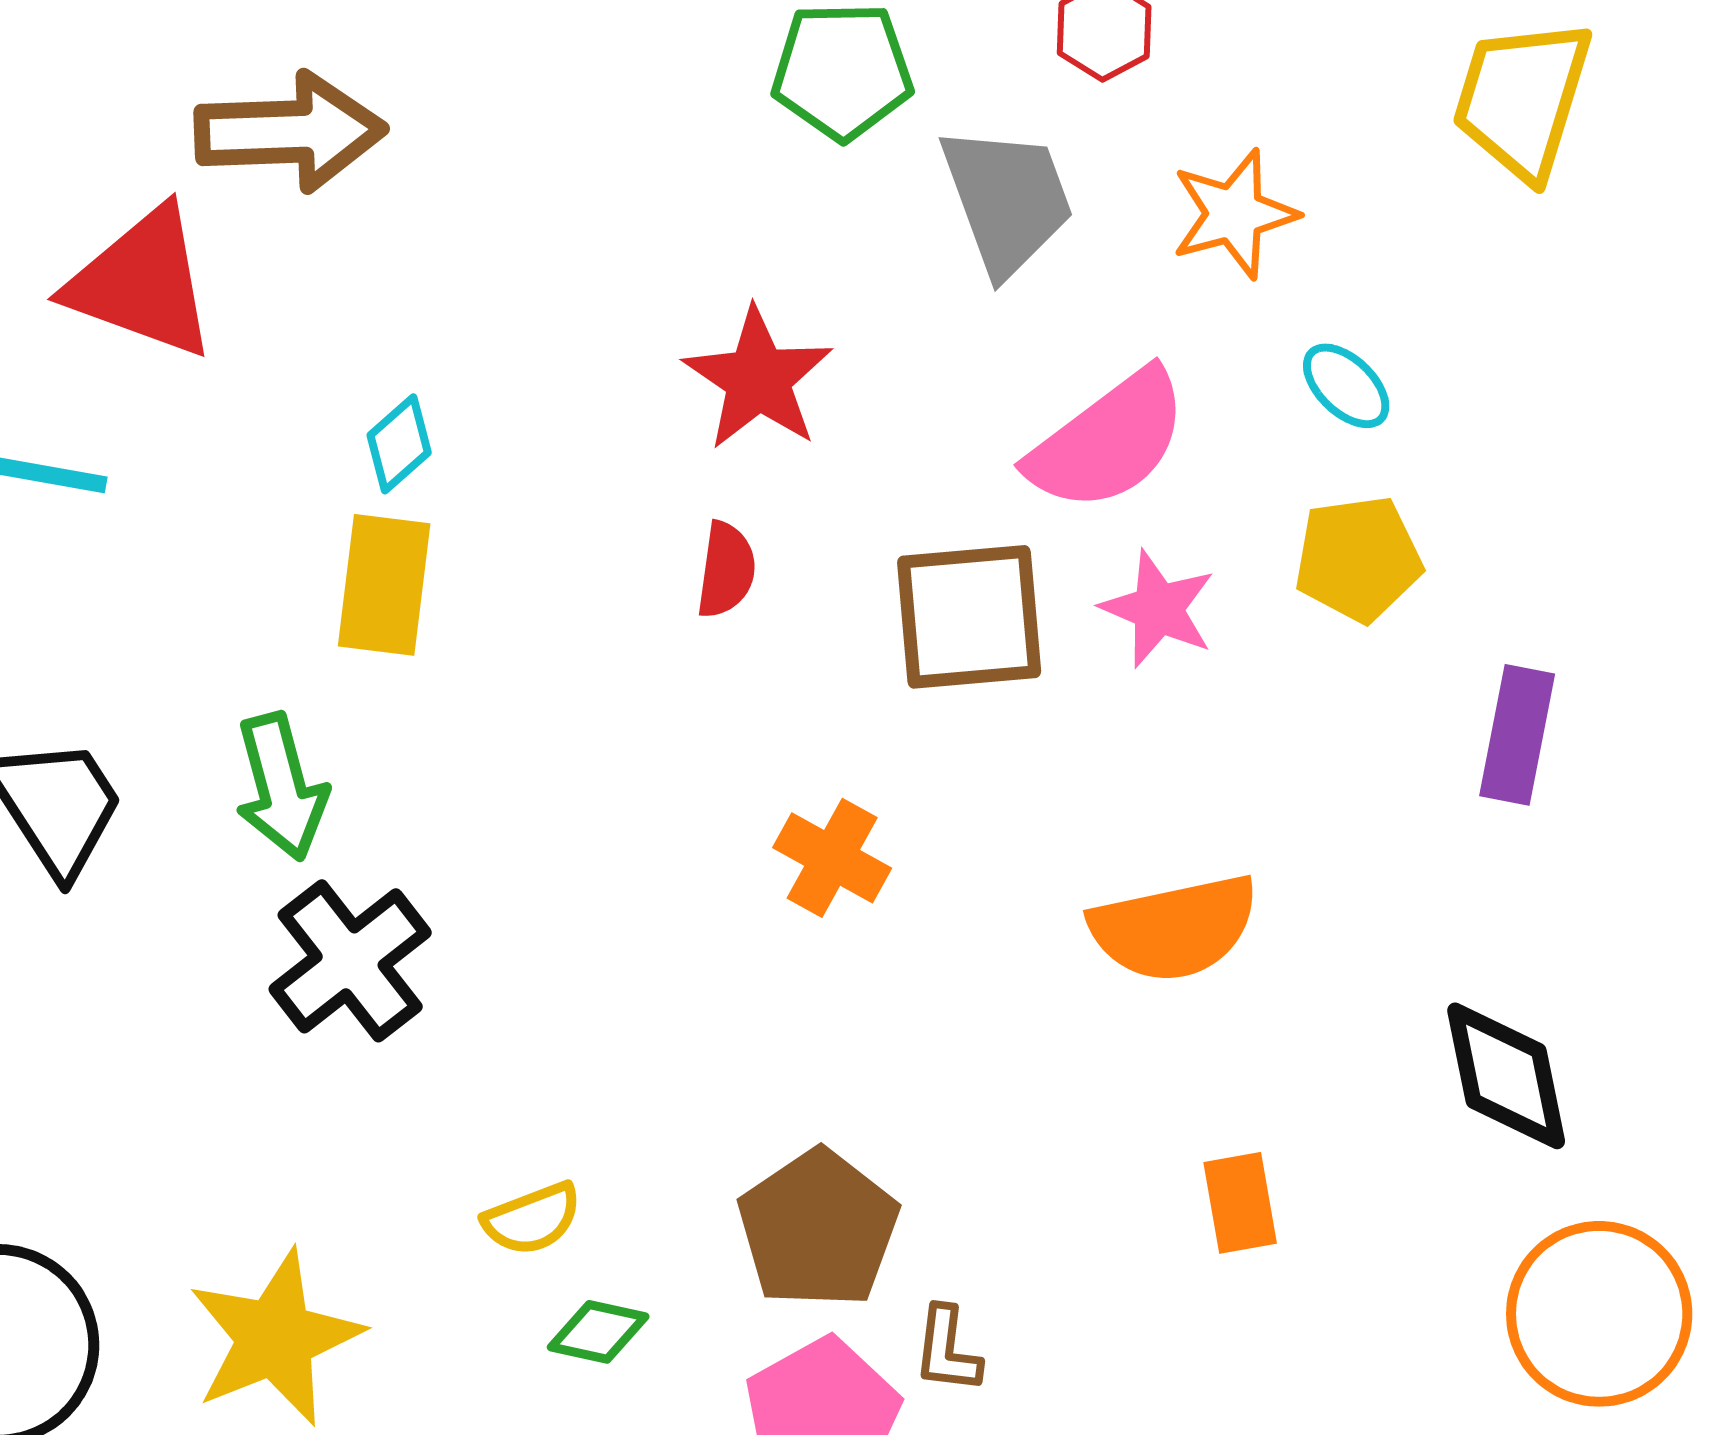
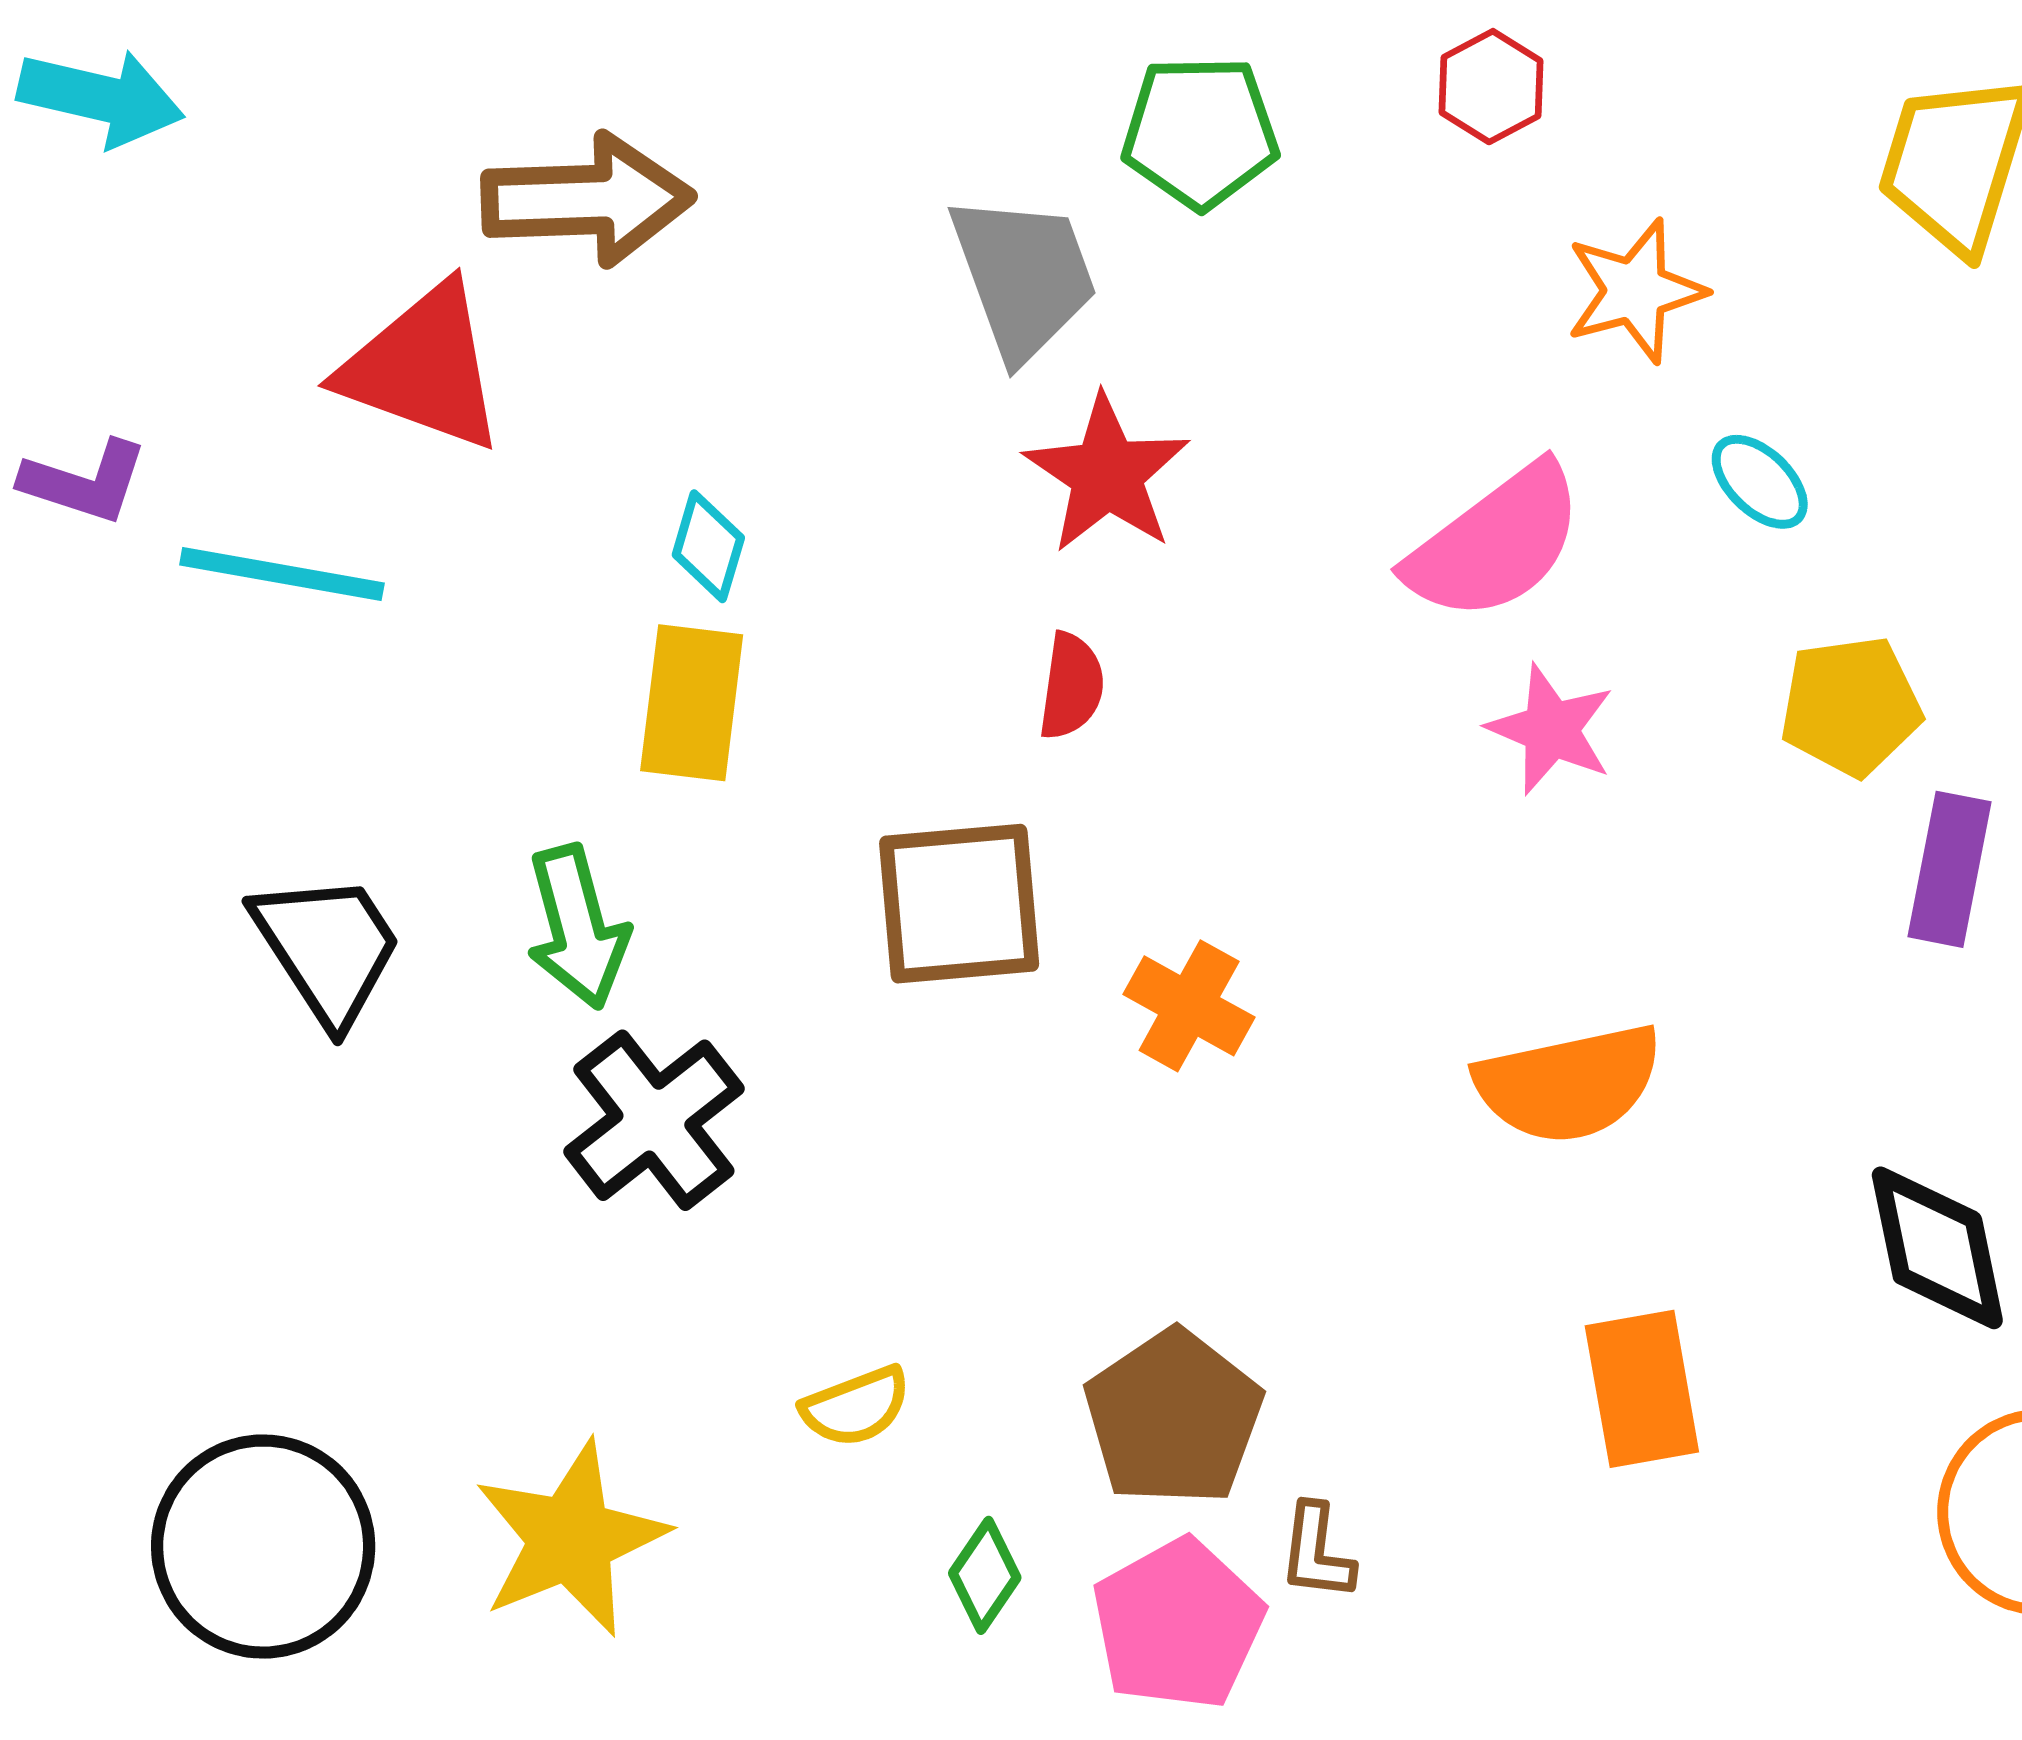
gray trapezoid: (1007, 200) -> (1024, 276), moved
cyan diamond: (399, 444) -> (708, 546), turned -32
yellow pentagon: (1358, 559) -> (1851, 706), moved
brown square: (969, 617) -> (959, 904), moved
orange rectangle: (1240, 1203) -> (1642, 1389), size x1.4
green diamond: (598, 1332) -> (985, 1575), moved, turned -68

